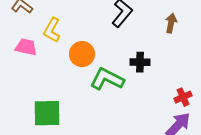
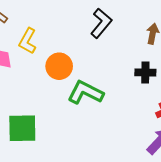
black cross: (140, 62) -> (145, 73), moved

